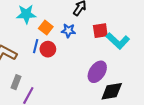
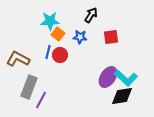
cyan star: (26, 14) -> (50, 21), moved
cyan L-shape: (118, 41) -> (126, 78), moved
gray rectangle: (16, 82) -> (29, 87), size x1.6

